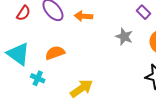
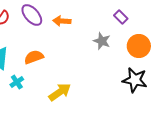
cyan cross: (38, 78) -> (17, 82), turned 32

